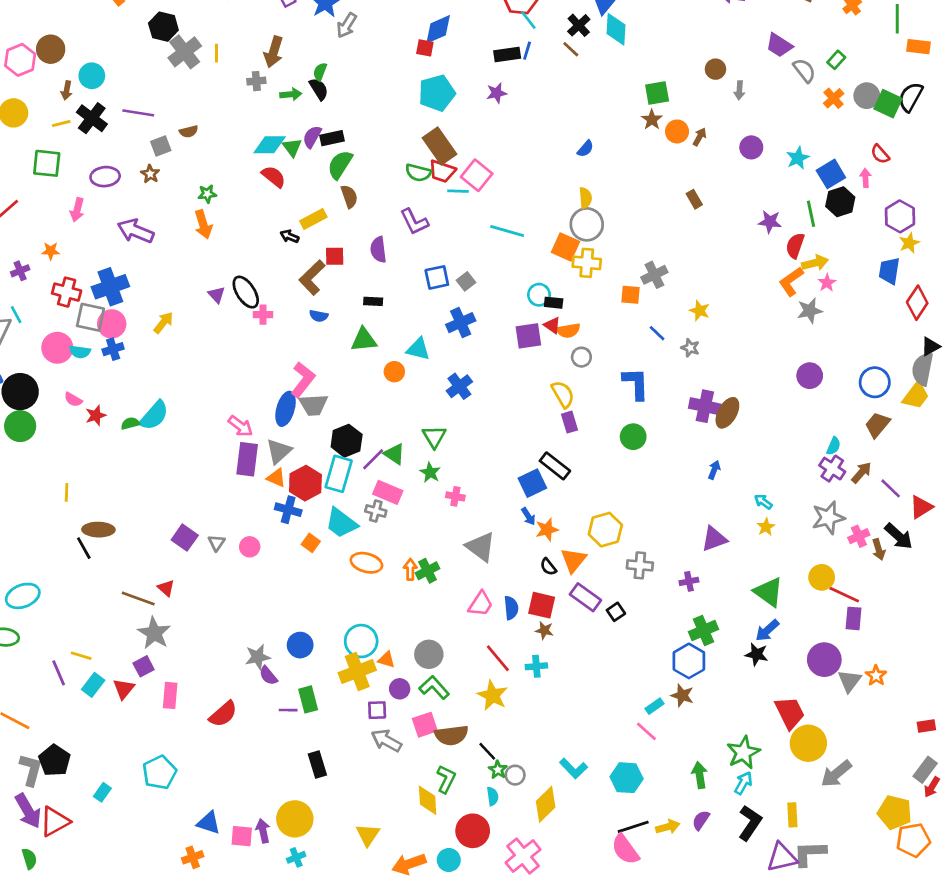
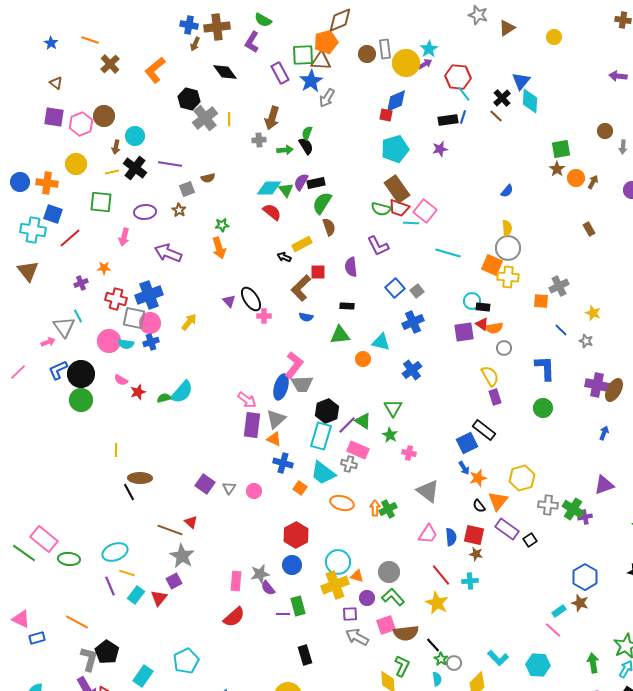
blue square: (437, 277) -> (395, 288), turned -30
red hexagon: (305, 483) -> (296, 535), moved
cyan ellipse: (23, 596) -> (115, 552), moved
green cross: (704, 630) -> (573, 509), moved, turned -35
pink rectangle: (170, 695) -> (236, 581), moved
cyan rectangle: (102, 792) -> (143, 676), size x1.5

